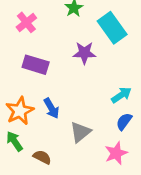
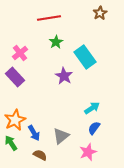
purple star: (84, 53) -> (64, 76), turned 30
purple rectangle: (36, 65) -> (15, 77), moved, turned 30
blue arrow: (51, 108) -> (34, 133), moved
brown semicircle: (42, 157) -> (40, 155), moved

